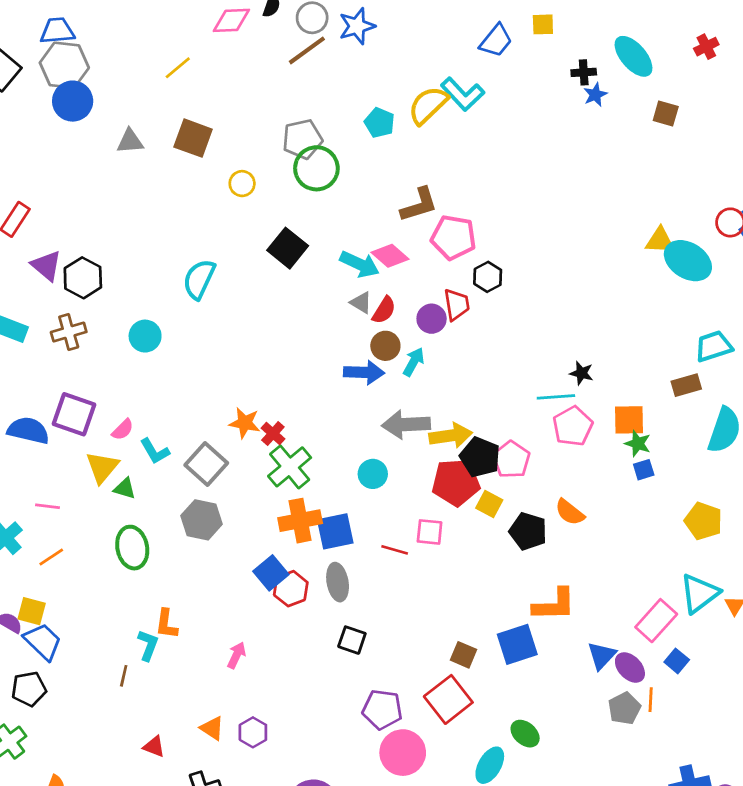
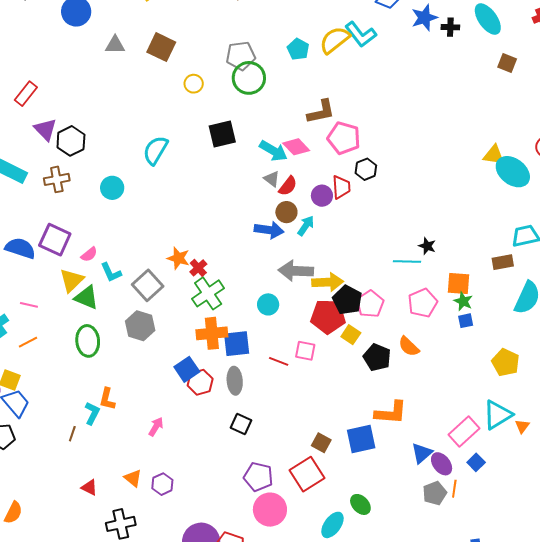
blue star: (595, 95) -> (424, 18), moved, size x1.5
black square: (288, 248) -> (222, 134), turned 32
pink pentagon: (573, 426) -> (423, 303), moved
green triangle: (125, 488) -> (86, 297), size x1.5

